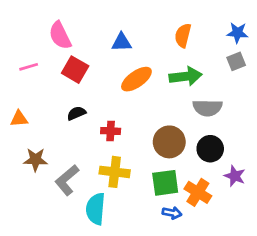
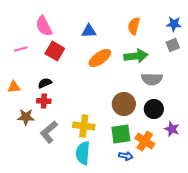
black semicircle: (76, 113) -> (45, 83), moved
red cross: (111, 131) -> (44, 101), moved
cyan semicircle: (96, 209) -> (83, 153), moved

